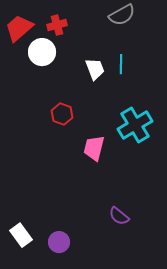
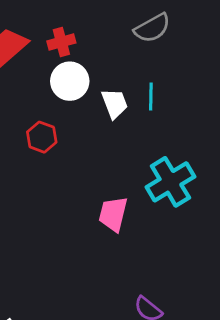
white circle: (42, 52) -> (70, 81), moved
red hexagon: (62, 114) -> (42, 137), moved

